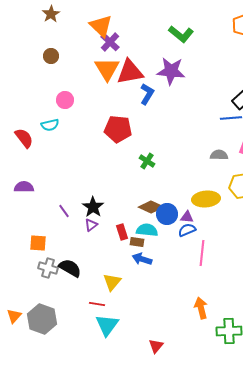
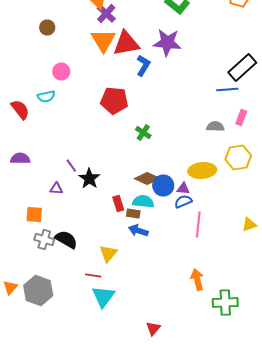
purple line: (64, 211) -> (71, 166), moved
purple triangle: (91, 225) -> (56, 188), moved, turned 40
red triangle: (156, 346) -> (153, 328), moved

